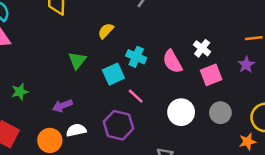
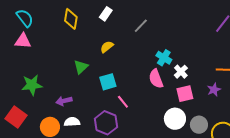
cyan cross: (136, 57) -> (164, 58), moved
green star: (20, 92) -> (32, 85), size x1.5
white circle: (181, 112) -> (175, 119), moved
gray circle: (220, 113) -> (199, 125), moved

